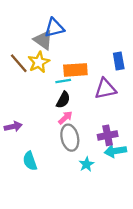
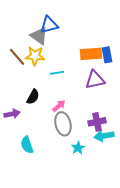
yellow star: (39, 62) -> (35, 56), turned 30
orange rectangle: (75, 70) -> (91, 54), moved
black semicircle: (63, 100) -> (33, 97), moved

